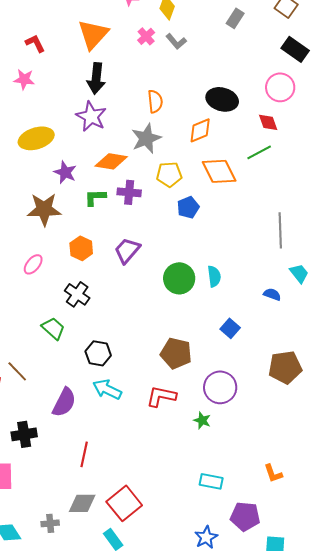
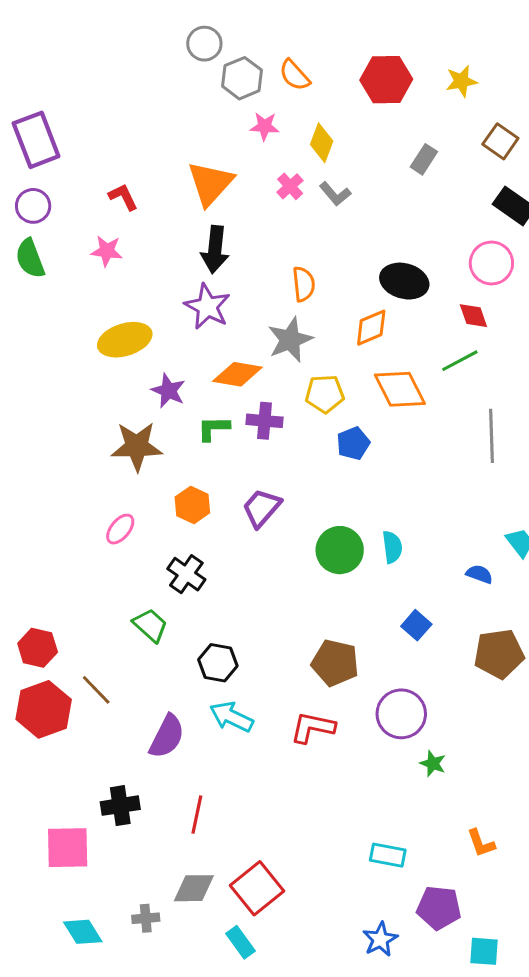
gray line: (280, 230) -> (491, 436), moved
brown pentagon: (285, 367) -> (499, 654), moved
green star: (202, 420) -> (433, 763), moved
black cross: (24, 434) -> (120, 806), moved

